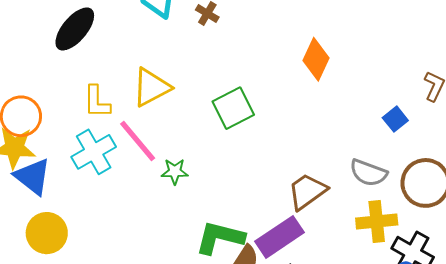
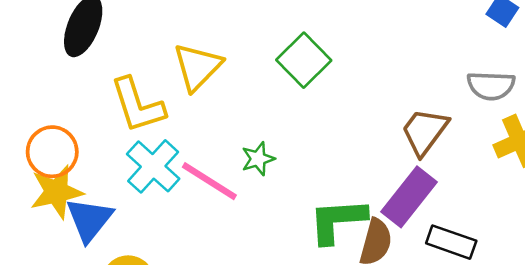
yellow L-shape: (97, 102) -> (138, 105), size x1.4
pink line: (138, 141) -> (209, 181), moved
blue triangle: (33, 177) -> (89, 220), turned 48

